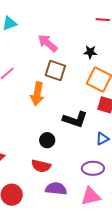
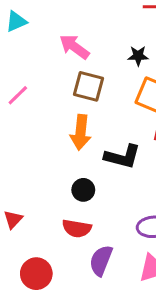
orange arrow: (37, 94) -> (81, 132), moved
purple semicircle: (56, 189) -> (101, 260), turned -70

